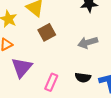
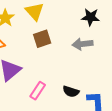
gray arrow: (88, 42) -> (83, 44), moved

